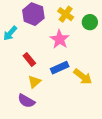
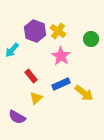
yellow cross: (66, 14) -> (58, 31), moved
purple semicircle: (26, 101) -> (17, 117), moved

